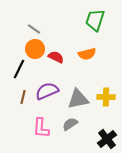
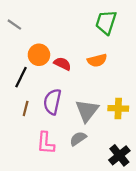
gray line: (34, 29) -> (14, 25), moved
purple semicircle: (47, 91) -> (52, 102), turned -55
gray triangle: (78, 99) -> (87, 111), turned -40

